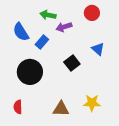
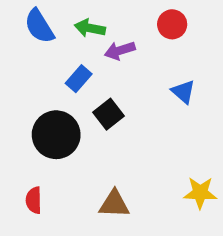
blue semicircle: (21, 32) -> (39, 26), moved
black square: (72, 63) -> (109, 114), moved
yellow star: (92, 103) -> (200, 193), moved

